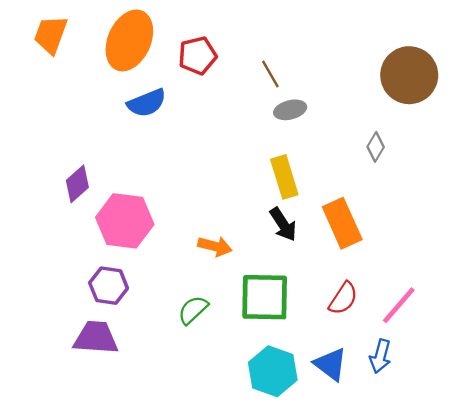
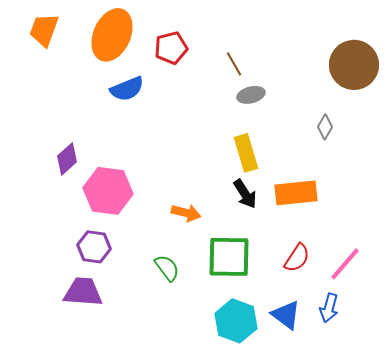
orange rectangle: (342, 223) -> (296, 193), turned -72
green semicircle: (193, 310) -> (167, 268), turned 96

